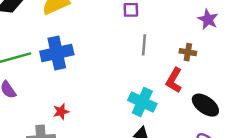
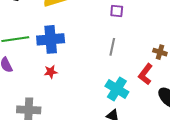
gray line: (144, 45) -> (112, 47), moved
red star: (61, 112) -> (51, 72), moved

